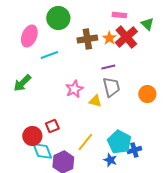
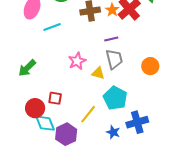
green arrow: (22, 83) -> (27, 68), moved
red square: (52, 126) -> (55, 98), turned 32
cyan pentagon: (119, 142) -> (115, 98), moved
blue cross: (134, 150) -> (137, 122), size x1.5

